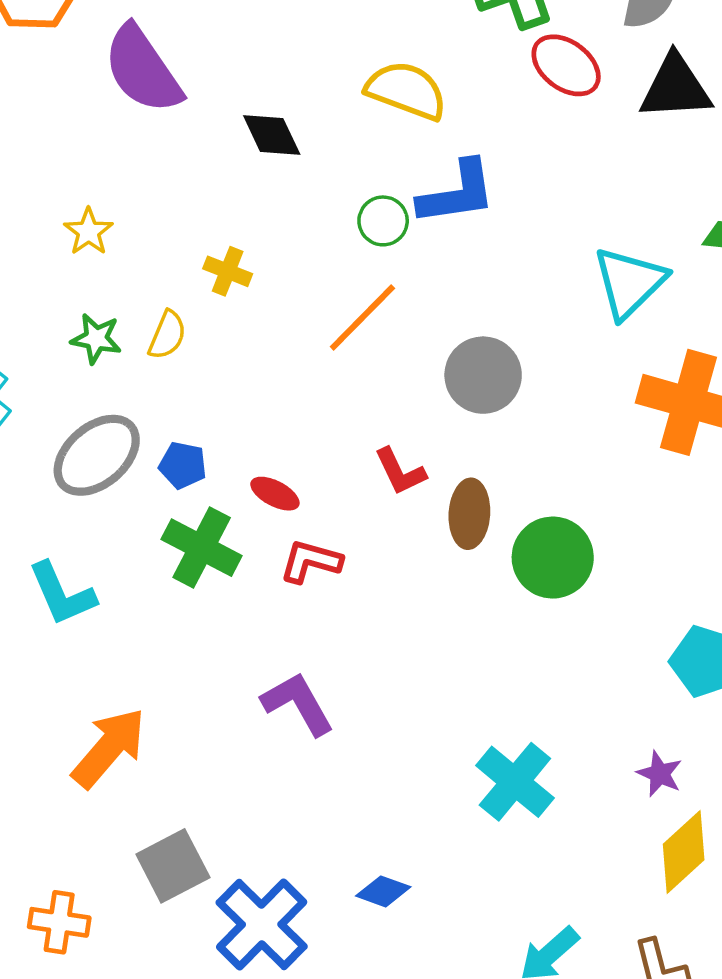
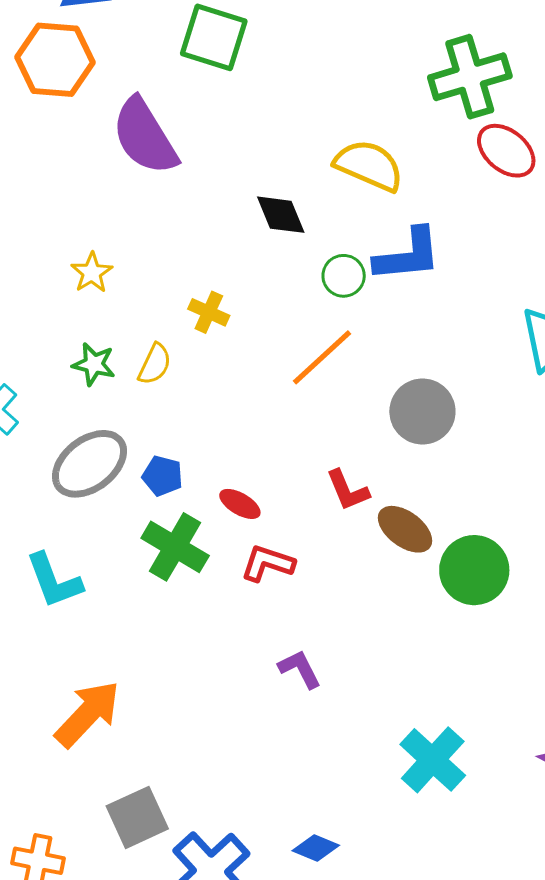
black diamond: (272, 135) -> (281, 215), moved
brown ellipse: (469, 514) -> (405, 529), turned -60
purple L-shape: (298, 704) -> (300, 669), moved, size x0.7

